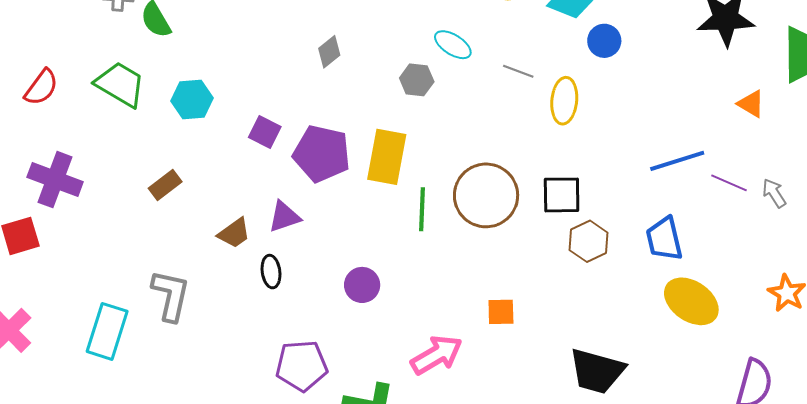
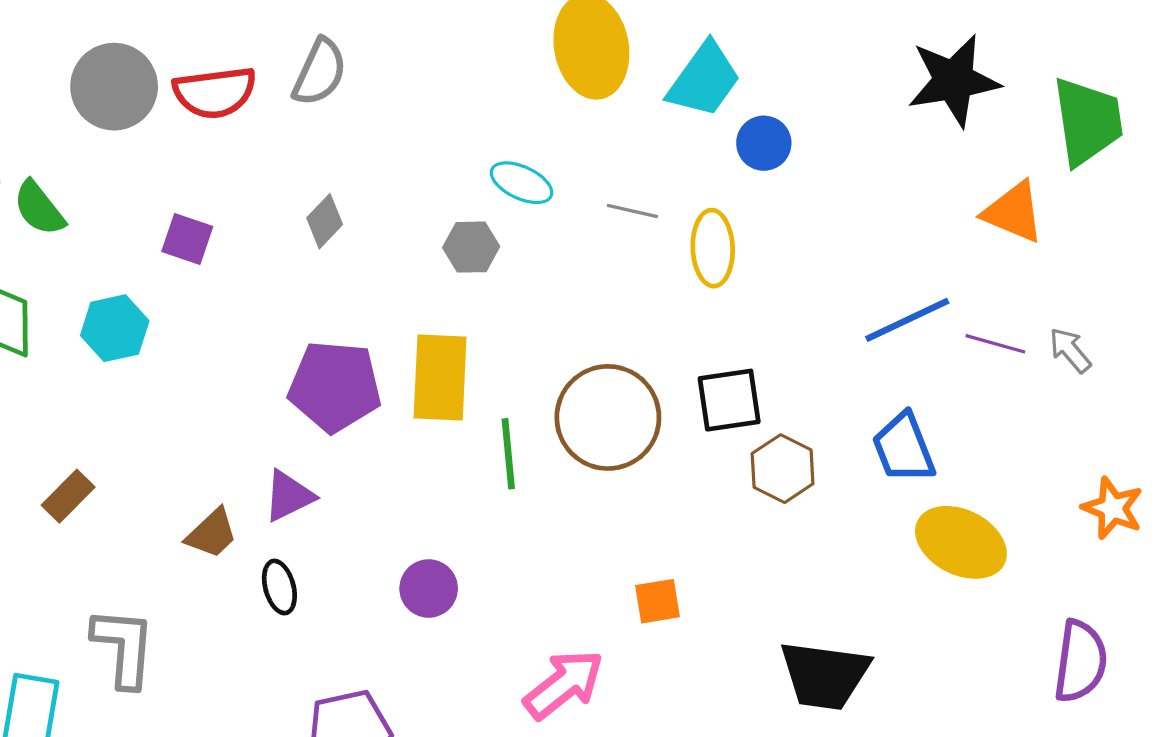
orange triangle: (751, 104) -> (1013, 212), size x1.4
purple square: (265, 132) -> (187, 239), moved
brown rectangle: (165, 185) -> (68, 496), moved

